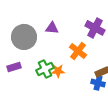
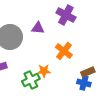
purple cross: (95, 28) -> (66, 15), moved
green cross: (45, 69) -> (31, 80), moved

